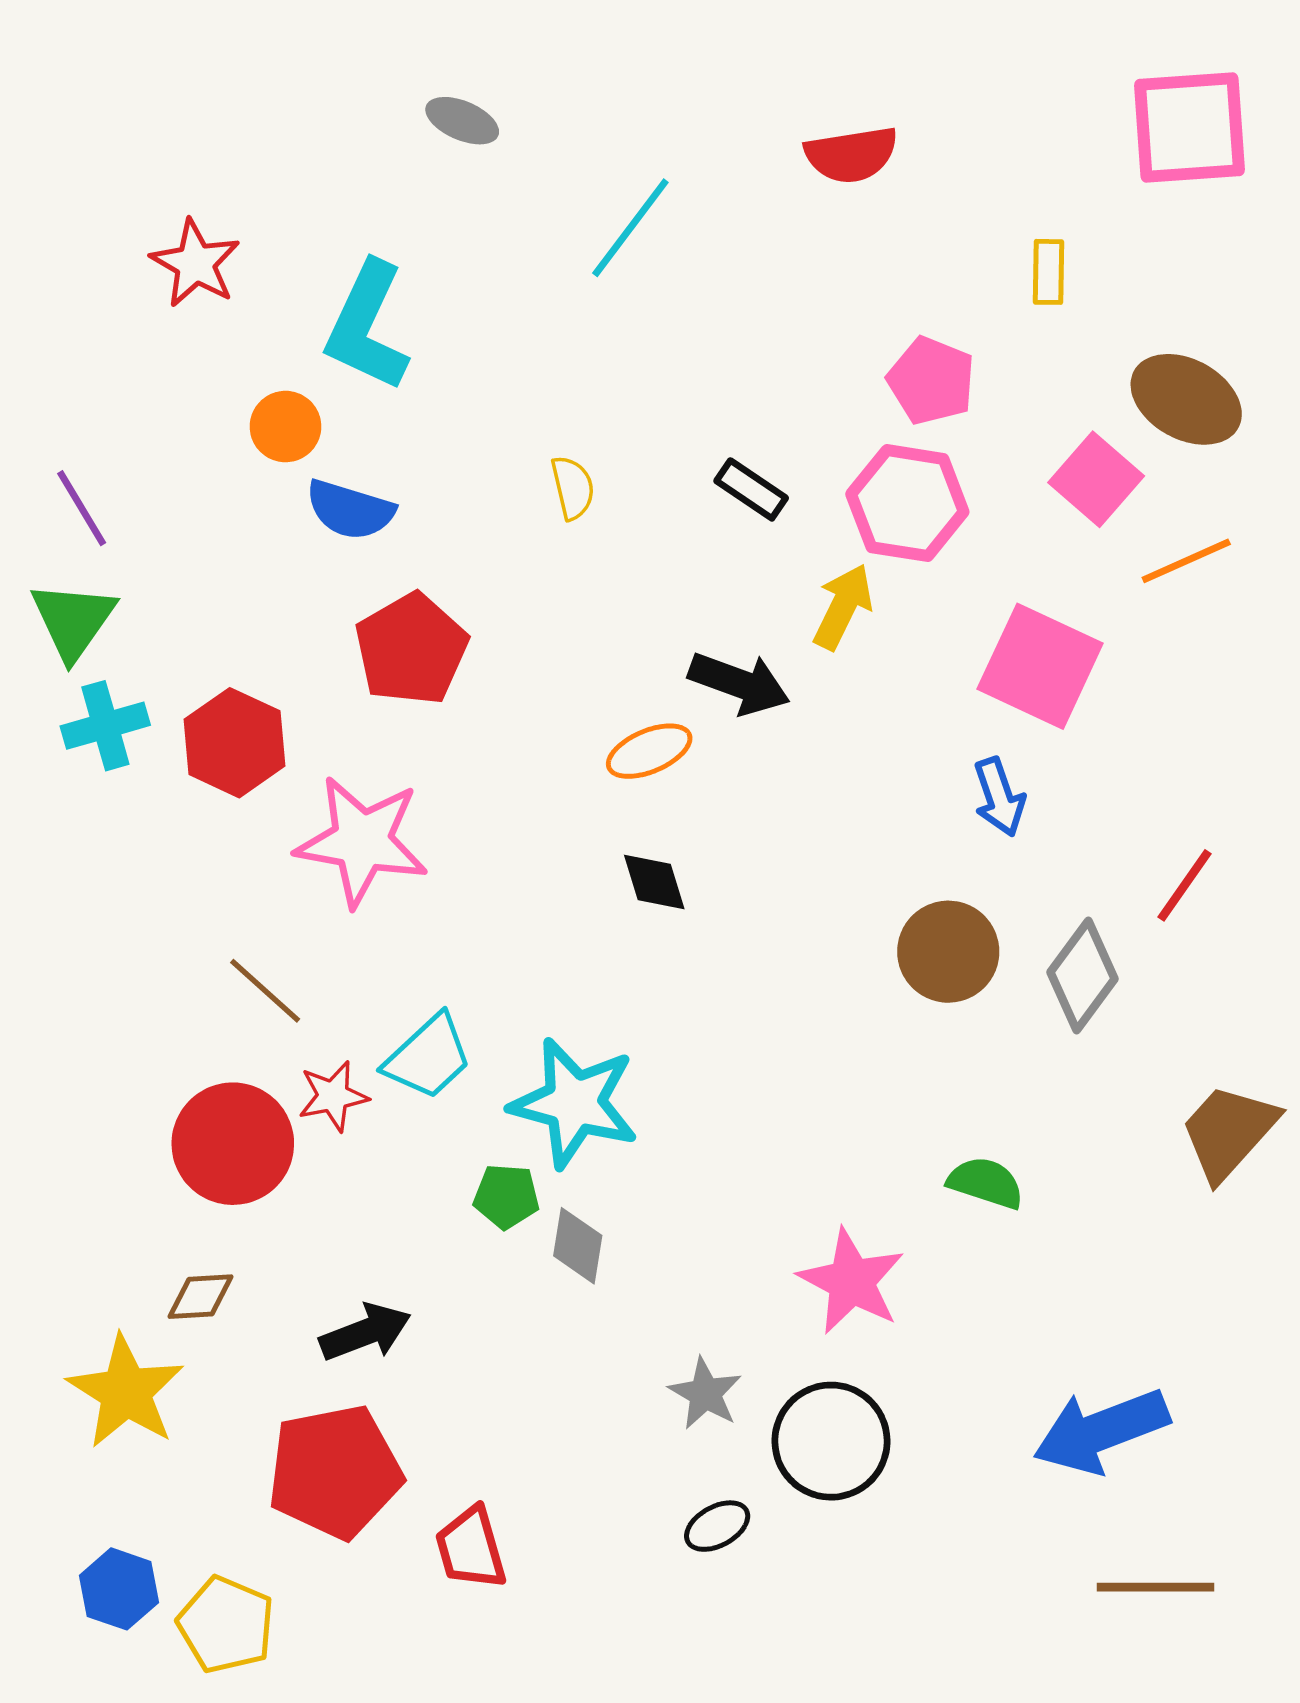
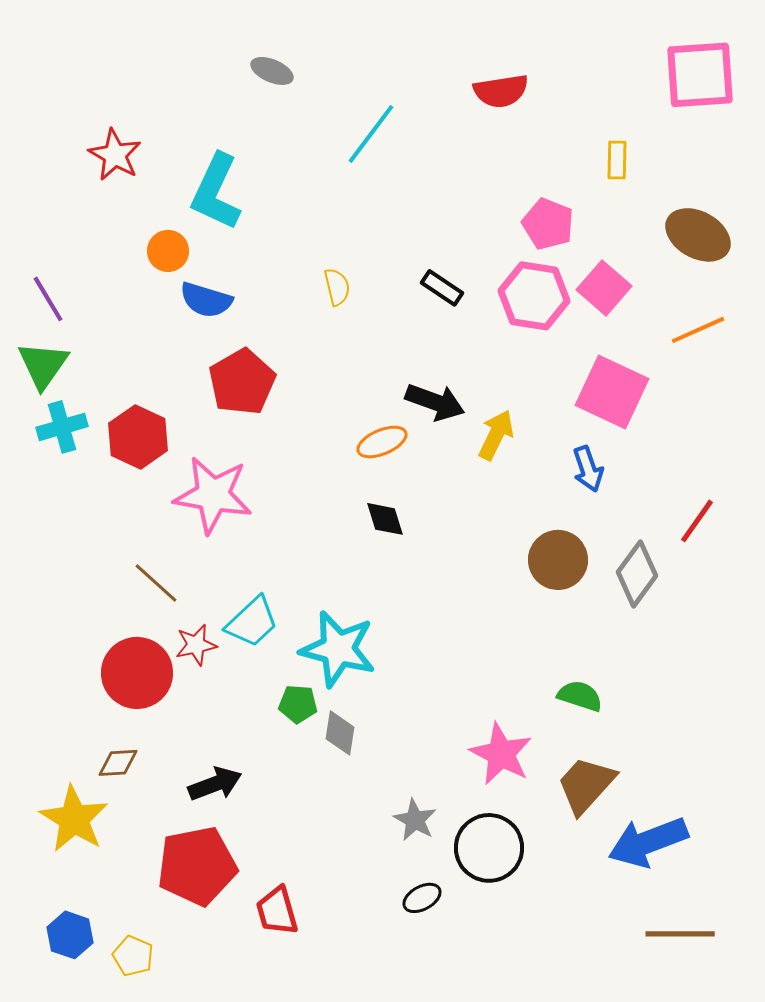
pink square: (1096, 479) -> (604, 288), moved
yellow arrow: (843, 607) -> (496, 435), moved
brown trapezoid: (1229, 1132) -> (586, 785), moved
yellow pentagon: (226, 1625) -> (133, 956), size x0.7

